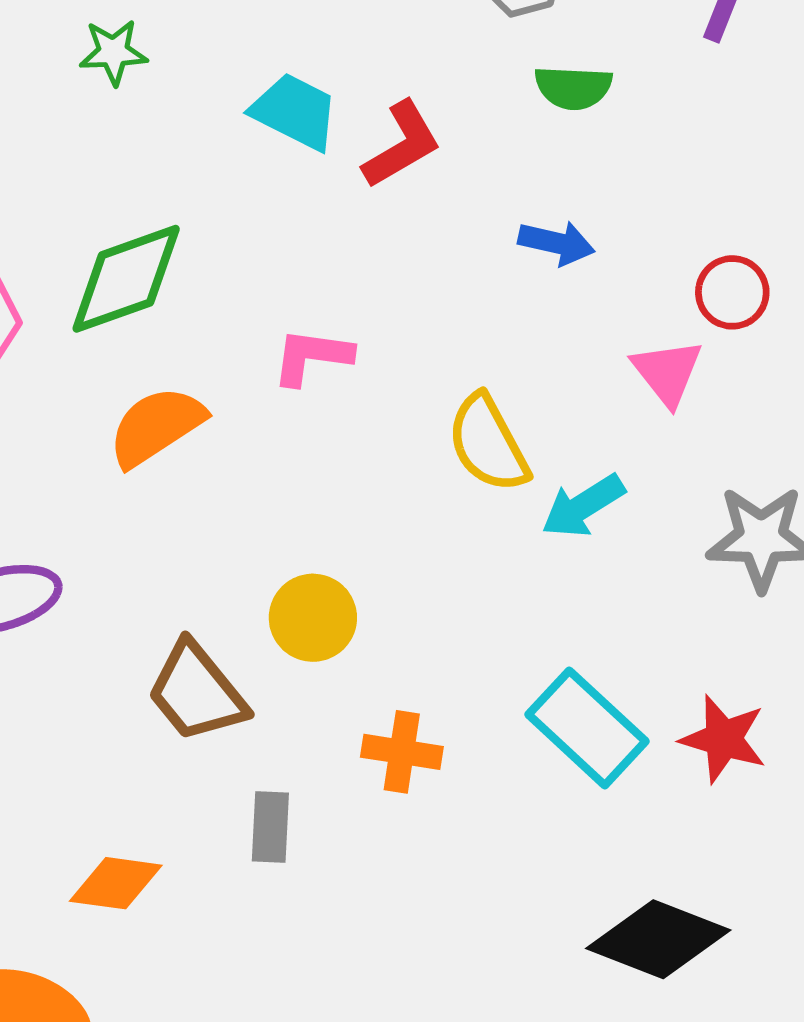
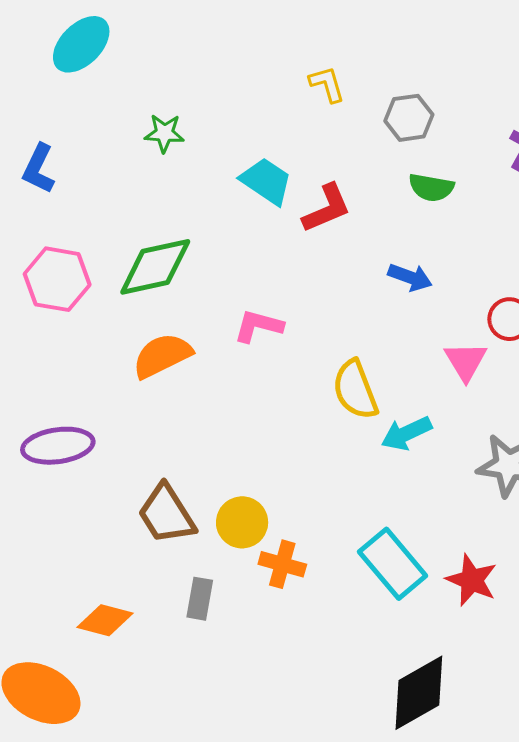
yellow circle: (313, 618) -> (242, 522), moved
black diamond: (658, 939) -> (419, 693), turned -58

